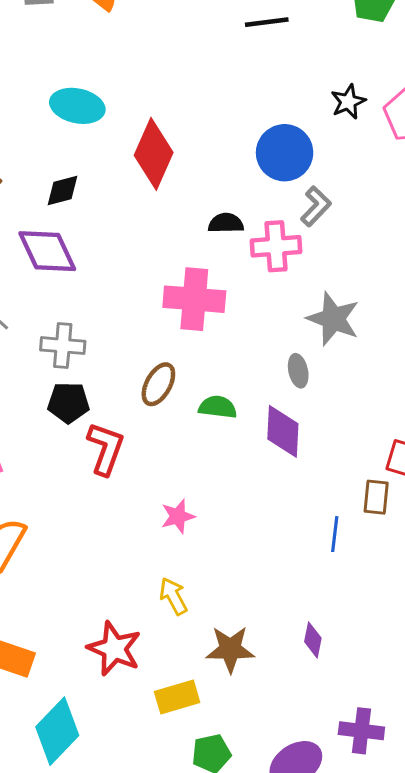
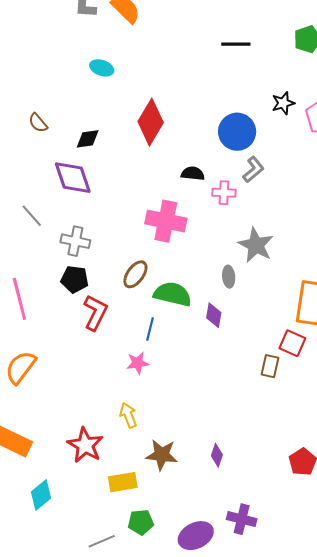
cyan ellipse: (77, 106) -> (102, 68), moved, size x0.7
pink cross: (276, 246) -> (224, 193), size x0.7
green semicircle: (218, 407) -> (173, 294), size x1.5
purple diamond: (283, 431) -> (214, 315), size x0.7
blue line: (335, 534) -> (150, 329), moved
cyan diamond: (57, 731) -> (41, 495), size x0.7

